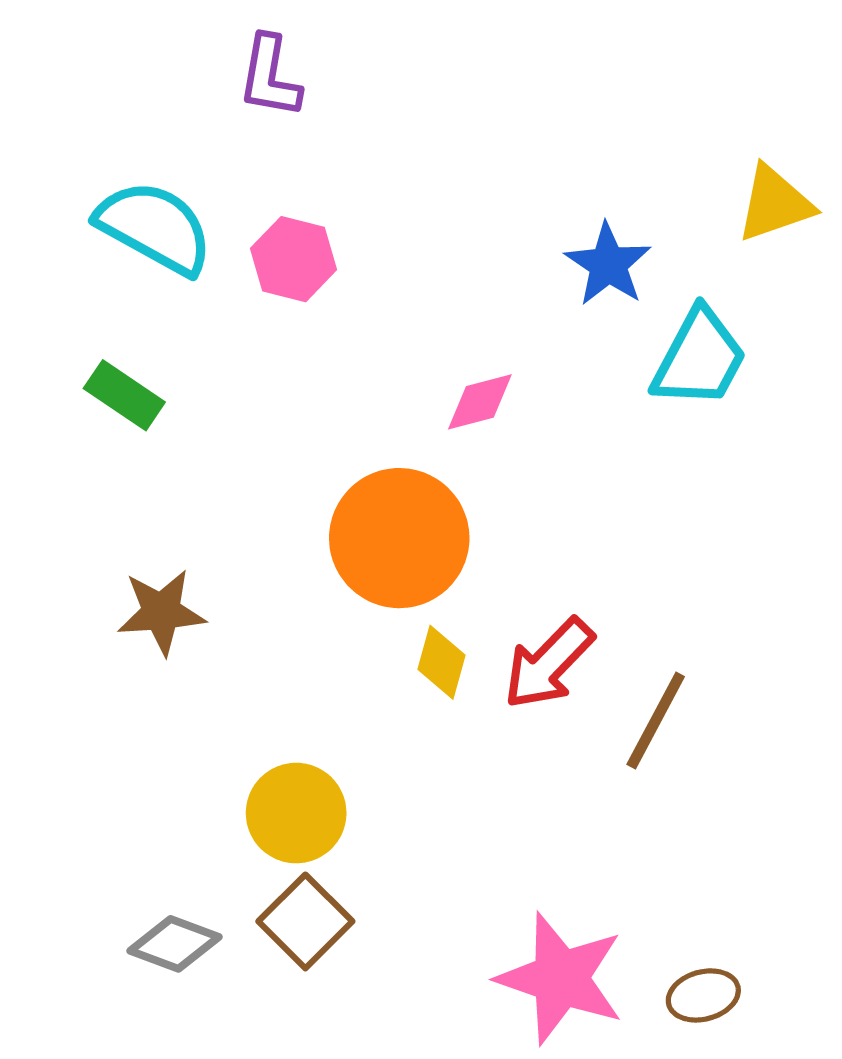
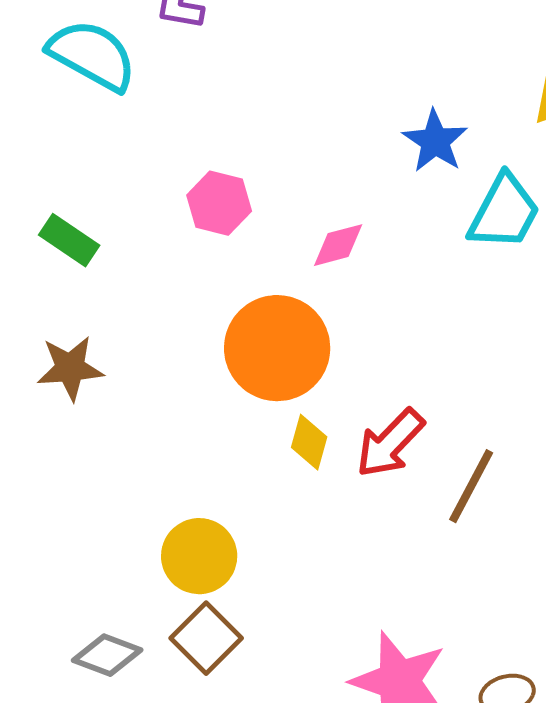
cyan semicircle: (155, 227) -> (92, 55), moved
pink hexagon: (293, 259) -> (219, 203), moved
brown star: (161, 612) -> (70, 368), moved

